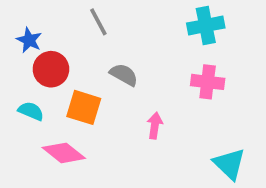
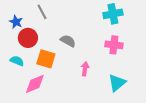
gray line: (98, 22) -> (42, 12), moved
pink diamond: (64, 153) -> (35, 84), turned -60
cyan triangle: (229, 164) -> (117, 83), moved, turned 36

